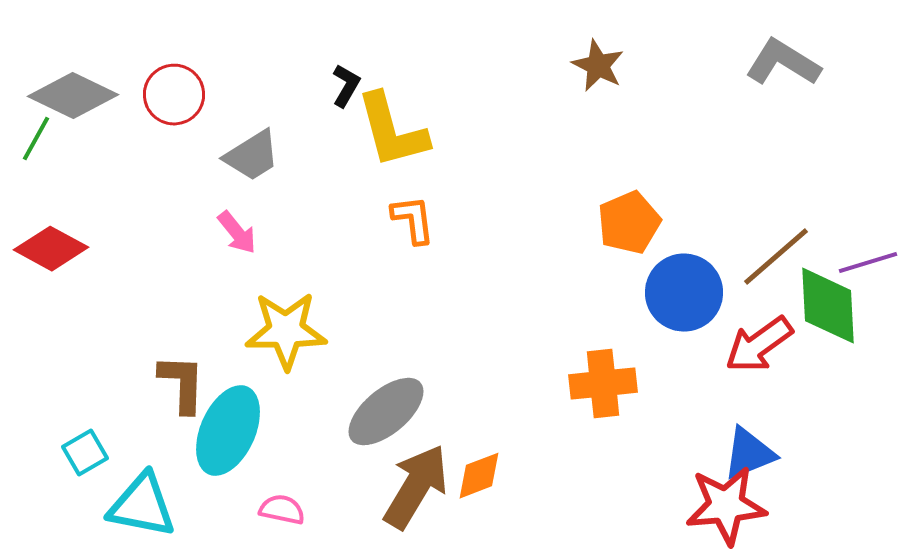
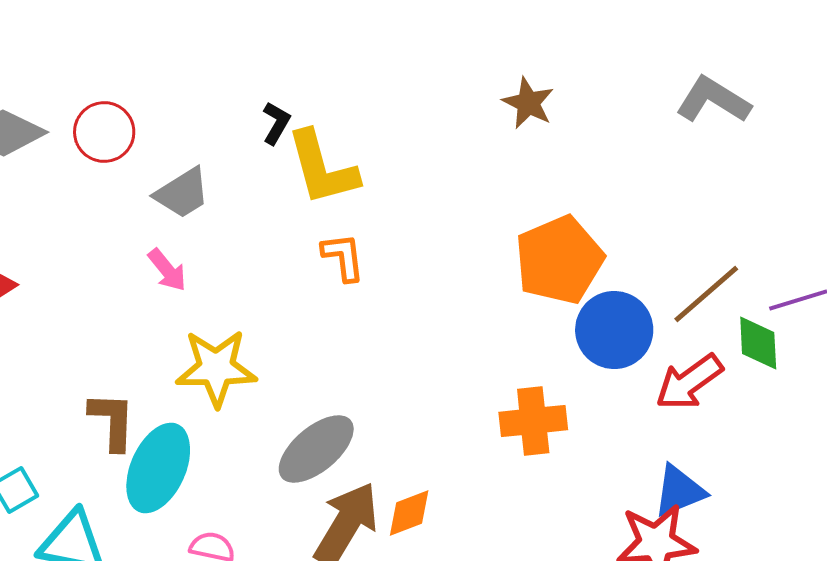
orange pentagon: (629, 223) -> (559, 260), size x1.4
green diamond: (828, 306) -> (758, 343), size x0.7

